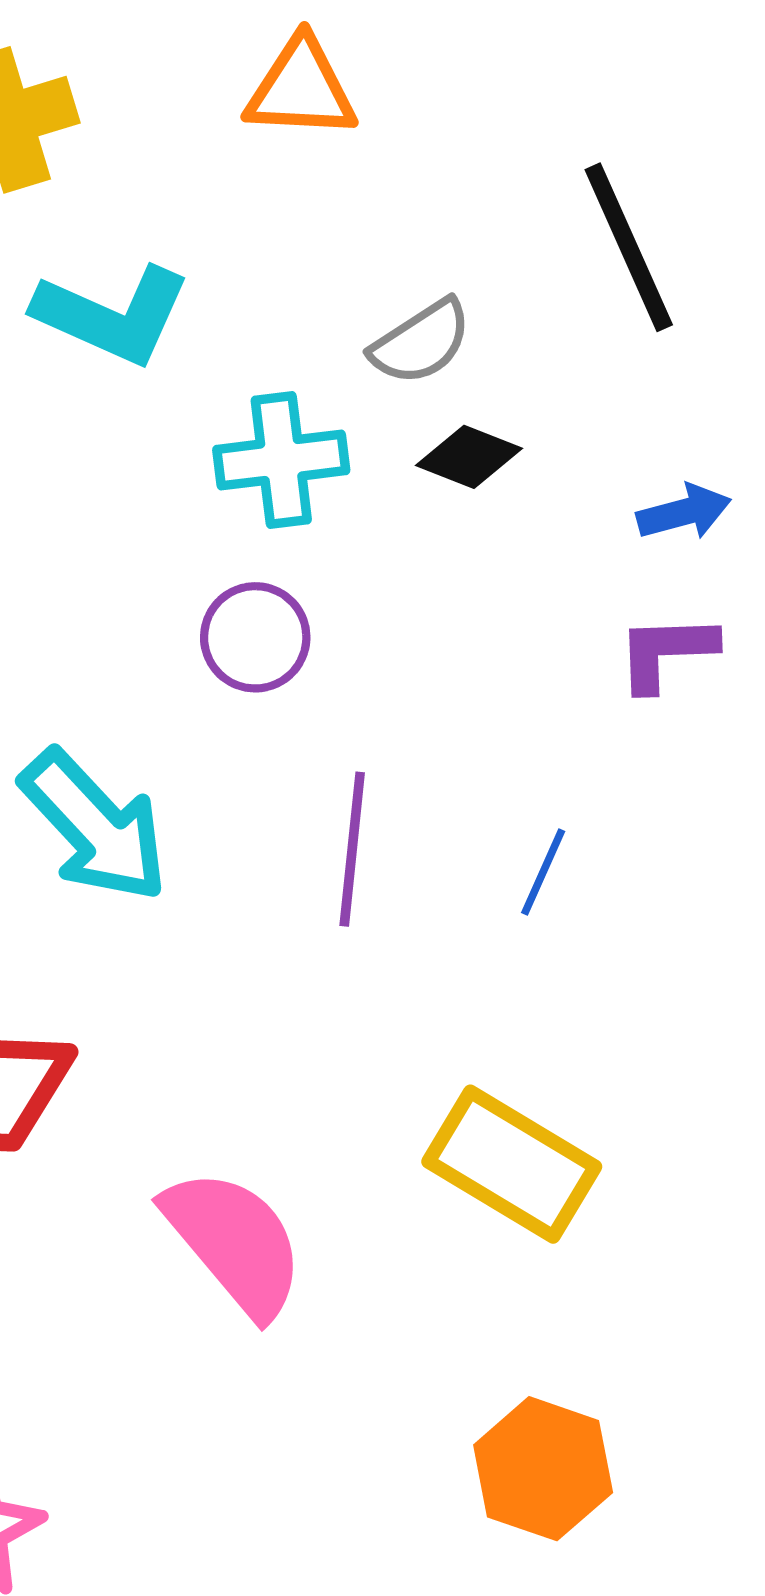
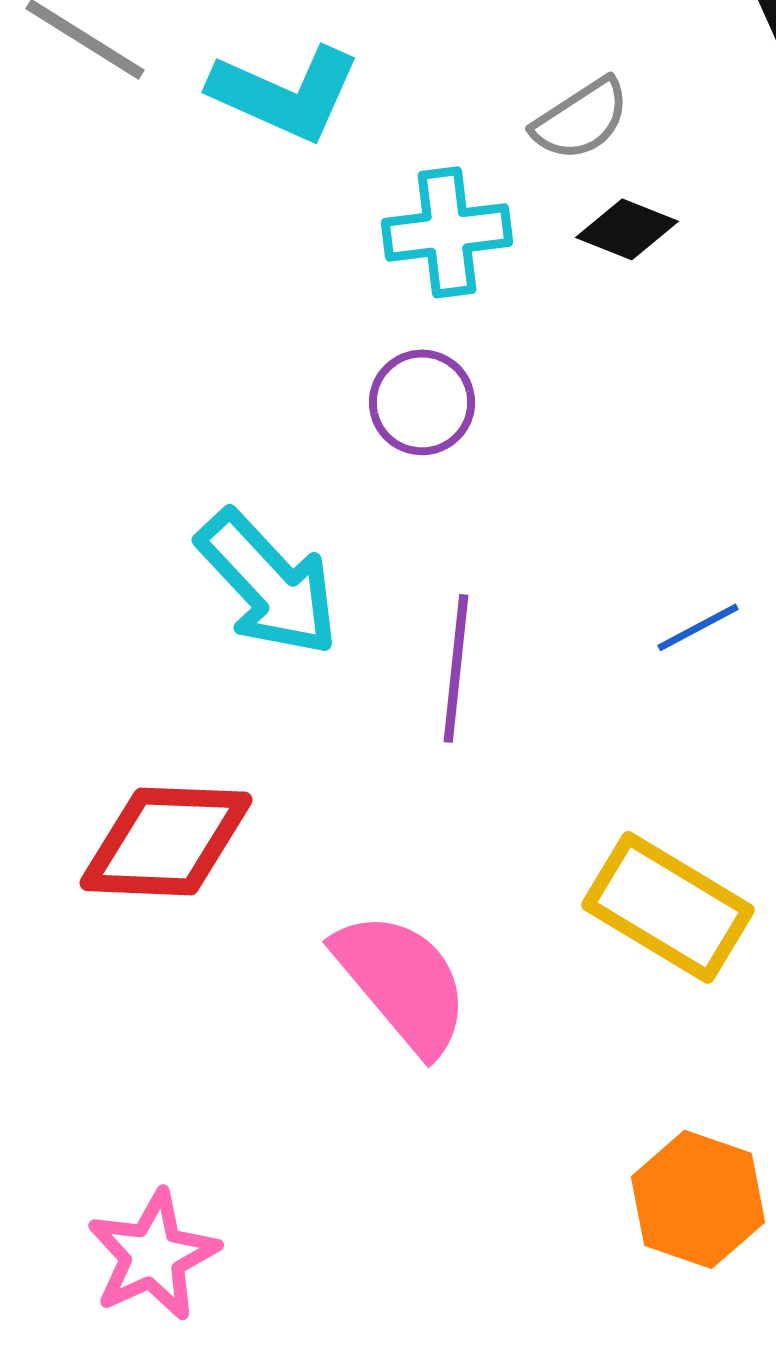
purple line: (352, 849) -> (456, 668), moved
blue line: (543, 872) -> (698, 627), turned 38

